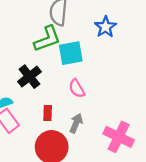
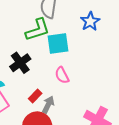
red rectangle: (48, 113) -> (35, 96), turned 40
gray arrow: (76, 123) -> (48, 105), moved

